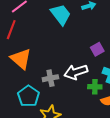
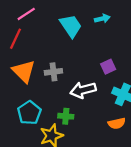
gray cross: (50, 78) -> (53, 72), moved
green cross: (95, 87) -> (66, 116), moved

